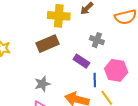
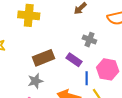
yellow cross: (59, 16) -> (29, 15), moved
brown rectangle: (48, 44) -> (43, 58), moved

